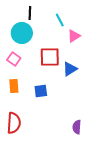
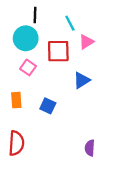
red square: (50, 57) -> (58, 51), moved
pink square: (14, 59) -> (28, 67), moved
blue square: (41, 91) -> (48, 106), turned 32

